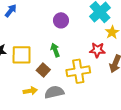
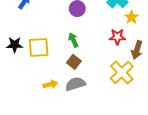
brown square: (43, 70) -> (74, 62), moved
yellow cross: (78, 71) -> (122, 73), moved, turned -30

